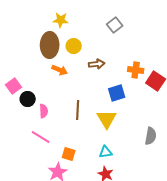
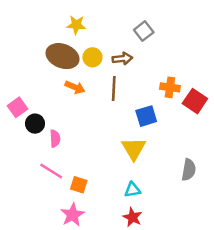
brown ellipse: (50, 45) -> (62, 56), turned -70
brown arrow: (97, 64) -> (122, 59), moved
brown line: (78, 110) -> (114, 89), moved
orange square: (69, 154) -> (79, 185), moved

